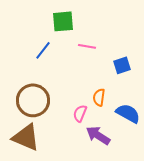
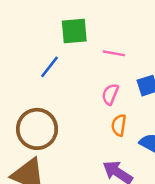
pink line: (87, 46) -> (114, 53), moved
pink semicircle: (80, 113) -> (110, 94), moved

